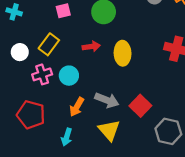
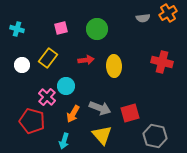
pink cross: (42, 74) -> (47, 97), moved, turned -30
red square: (140, 106) -> (130, 113), turned 30

